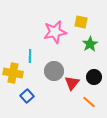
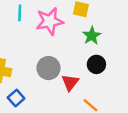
cyan line: (30, 56) -> (20, 13), moved
black circle: (94, 77) -> (96, 64), moved

